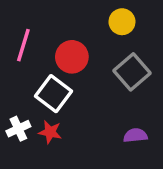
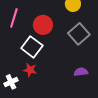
white cross: (18, 129) -> (11, 82), moved

